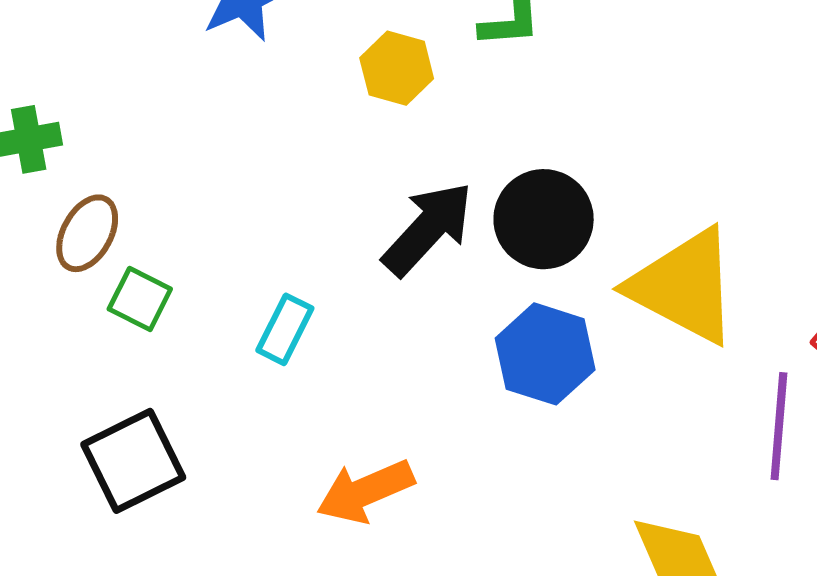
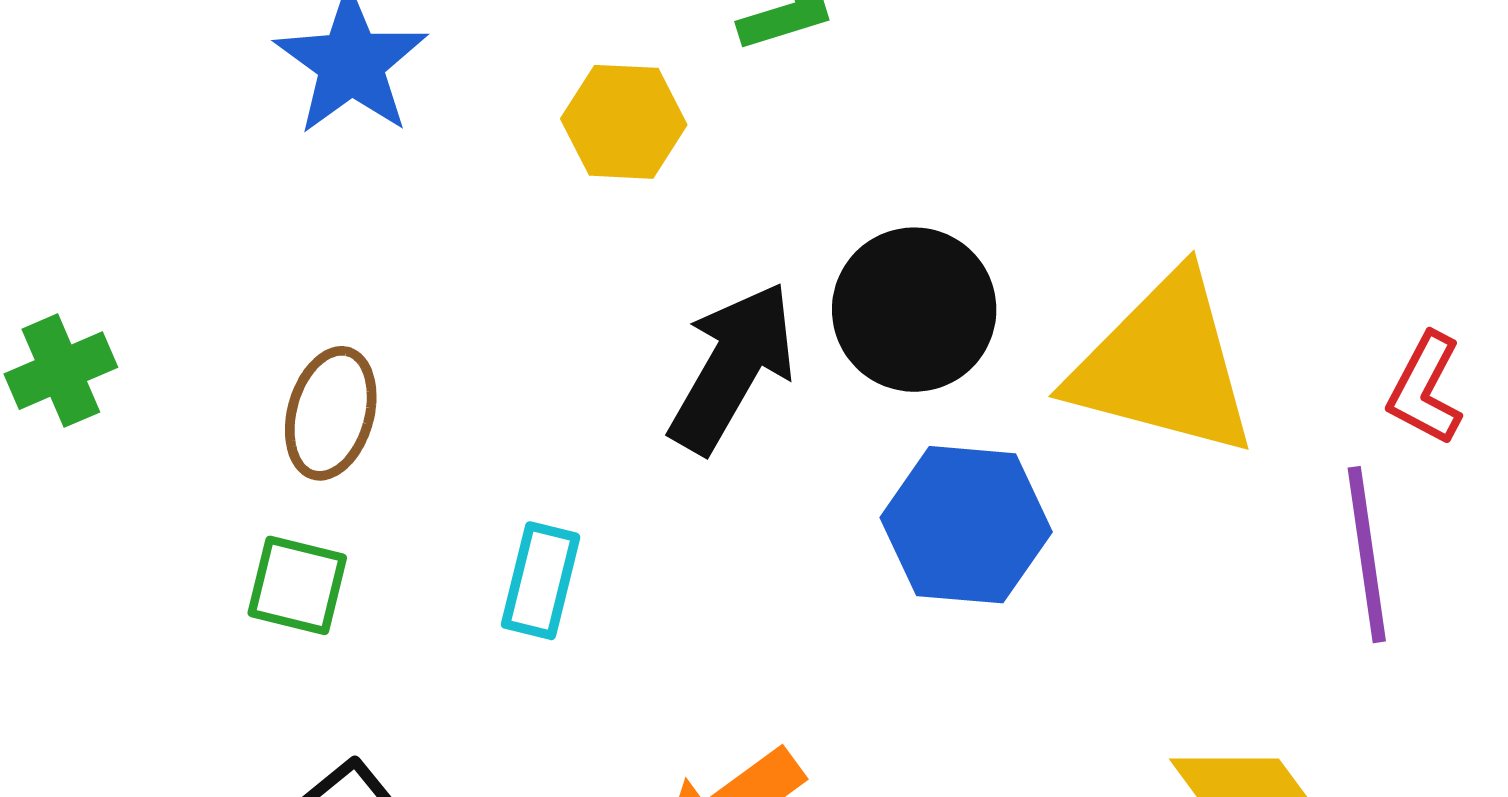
brown ellipse: (87, 233) -> (331, 413), moved

